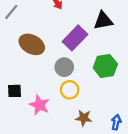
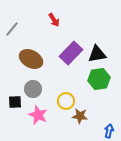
black triangle: (103, 21) -> (97, 54), moved
gray circle: (64, 67) -> (33, 89), moved
brown star: (84, 118) -> (80, 116), moved

